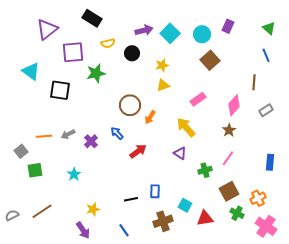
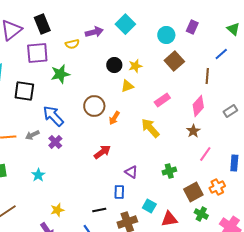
black rectangle: (92, 18) -> (42, 24), moved, turned 36
purple arrow: (144, 30) -> (94, 32), moved
cyan square: (170, 33) -> (125, 24), moved
black circle: (132, 53) -> (114, 65), moved
blue line: (266, 55) -> (221, 54), moved, turned 72
yellow star: (162, 65) -> (135, 66), moved
brown line: (254, 82) -> (207, 76), moved
blue arrow: (117, 133) -> (53, 116), moved, size x1.6
purple triangle: (180, 153) -> (131, 172), moved
pink line: (228, 158) -> (205, 154), moved
orange cross: (258, 198) -> (217, 187), moved
black line: (131, 199) -> (99, 210), moved

